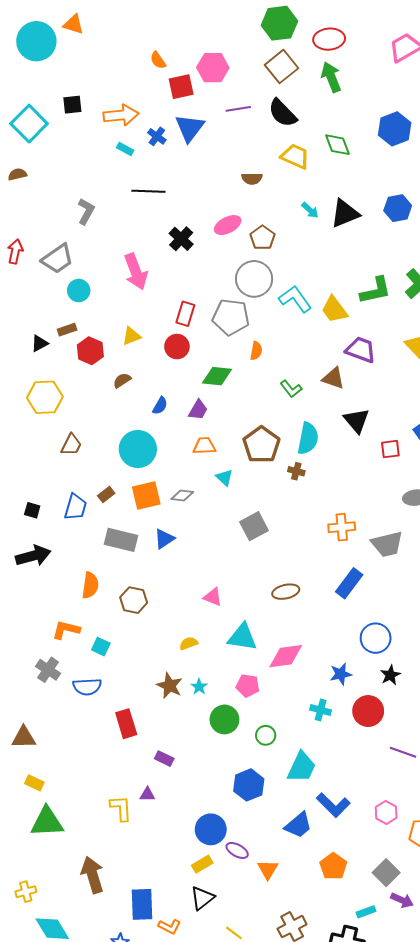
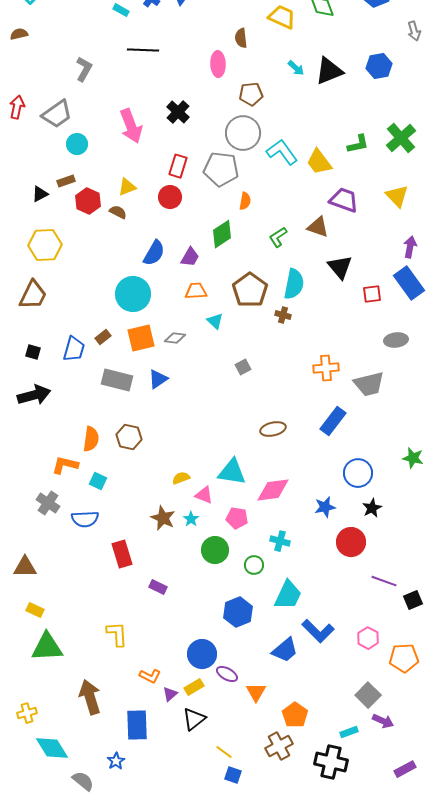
brown semicircle: (252, 179) -> (241, 38), turned 84
pink ellipse: (228, 225) -> (218, 64), moved, turned -65
brown pentagon: (262, 238) -> (251, 94), turned 30
black cross: (181, 239) -> (178, 112), moved
green L-shape: (376, 291) -> (358, 144), size x0.7
green diamond: (217, 376) -> (222, 234), moved, turned -40
brown semicircle: (122, 380) -> (118, 212), moved, turned 60
green L-shape: (291, 389) -> (278, 237), turned 95
blue semicircle: (160, 406) -> (154, 253), size x1.5
brown trapezoid: (71, 445) -> (33, 295), moved, size x1.4
gray square: (254, 526) -> (243, 367), size x0.6
orange semicircle: (90, 585) -> (91, 439), moved
pink triangle: (213, 597) -> (204, 495), moved
cyan cross: (321, 710) -> (280, 541), moved
purple triangle: (147, 794) -> (170, 694), moved, turned -42
orange pentagon: (333, 866) -> (295, 715), moved
orange L-shape: (170, 927) -> (150, 676), moved

